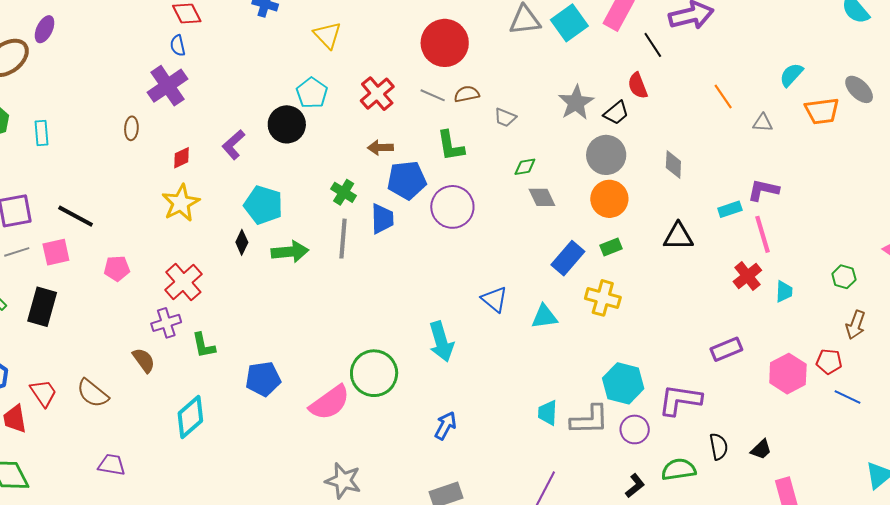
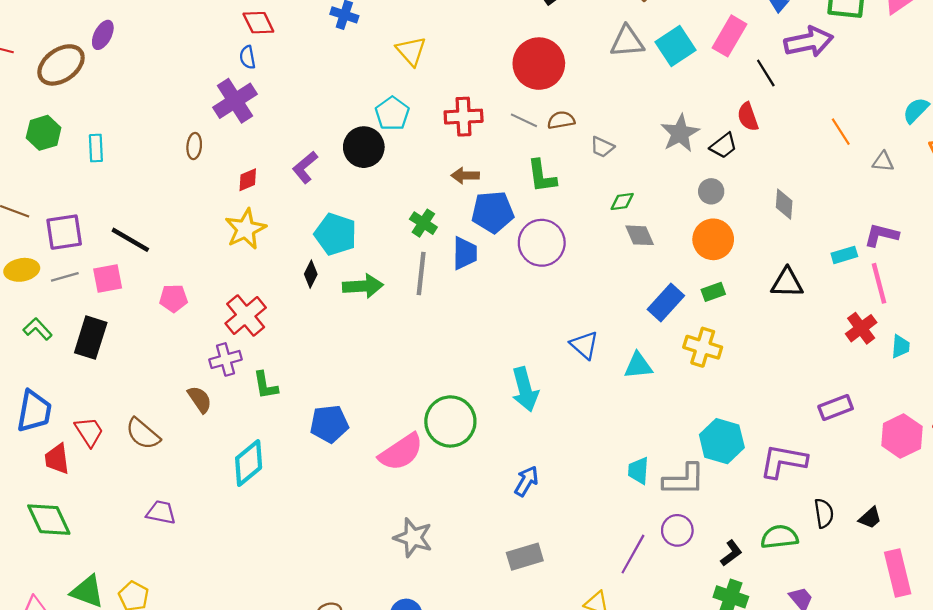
red cross: (377, 94) -> (464, 117), turned 36
gray circle: (606, 155) -> (711, 191), size x0.6
purple circle: (635, 429) -> (677, 530), moved

